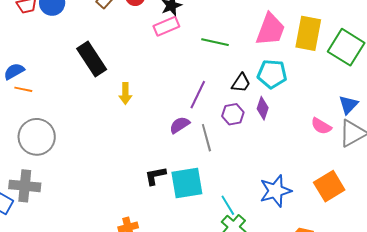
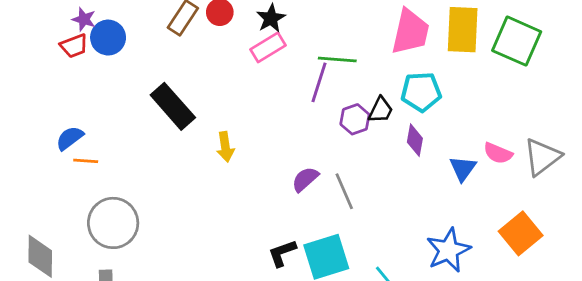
purple line: (198, 95) -> (319, 82), moved
blue triangle: (348, 105) -> (463, 168), moved
purple hexagon: (233, 114) -> (355, 119), moved

